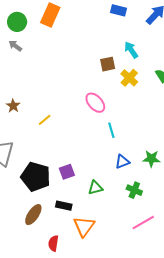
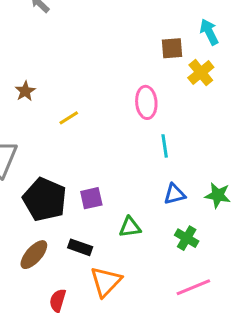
pink ellipse: (95, 103) -> (146, 102), turned 30

